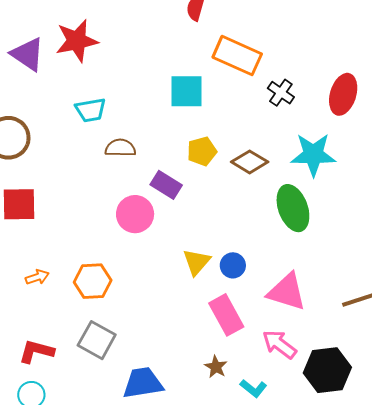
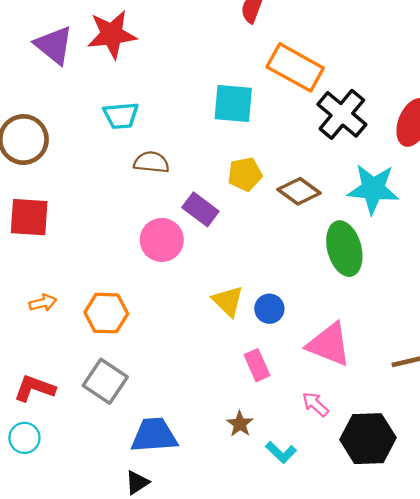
black cross: (281, 93) -> (342, 114), size x1.6
yellow triangle: (197, 262) -> (228, 301), turned -32
pink rectangle: (226, 315) -> (257, 365), size x0.7
pink arrow: (279, 344) -> (315, 404), size x0.7

